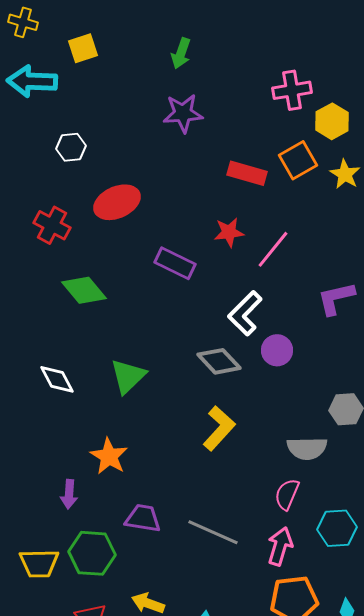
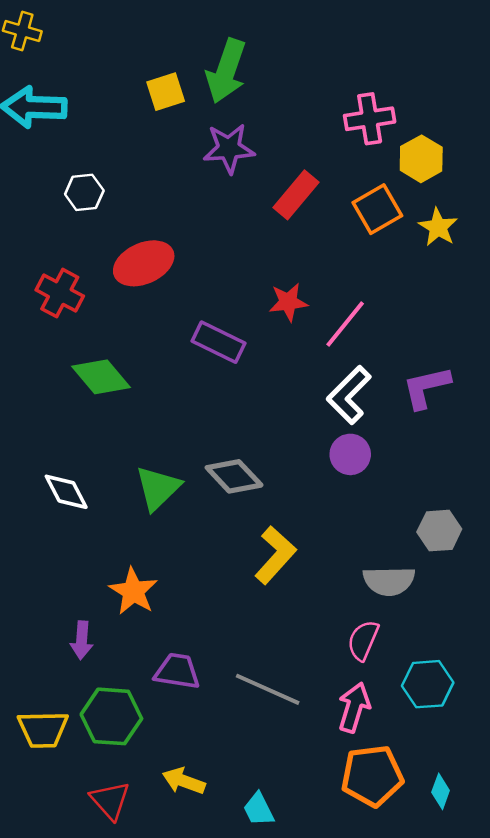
yellow square: (83, 48) -> (166, 92), moved
green arrow: (181, 53) -> (226, 71), size x1.6
red rectangle: (247, 173) -> (296, 195), moved, turned -66
white L-shape: (245, 313) -> (349, 395), moved
gray diamond: (219, 361) -> (234, 476), moved

